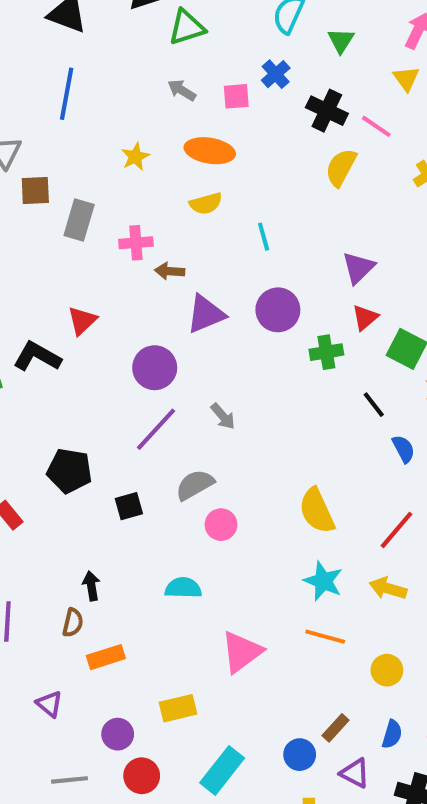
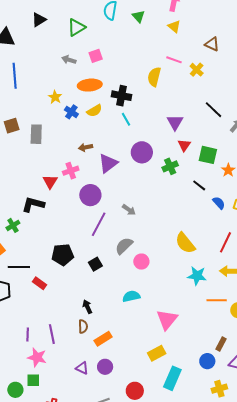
green triangle: (187, 27) -> (76, 27), moved
blue cross: (276, 74) -> (71, 112), moved
black cross: (327, 111) -> (122, 96), moved
pink line: (376, 126) -> (174, 60), moved
pink cross: (136, 243) -> (71, 171), moved
orange line: (325, 637) -> (217, 300), moved
yellow rectangle: (178, 708) -> (157, 353), moved
purple circle: (118, 734) -> (105, 367), moved

